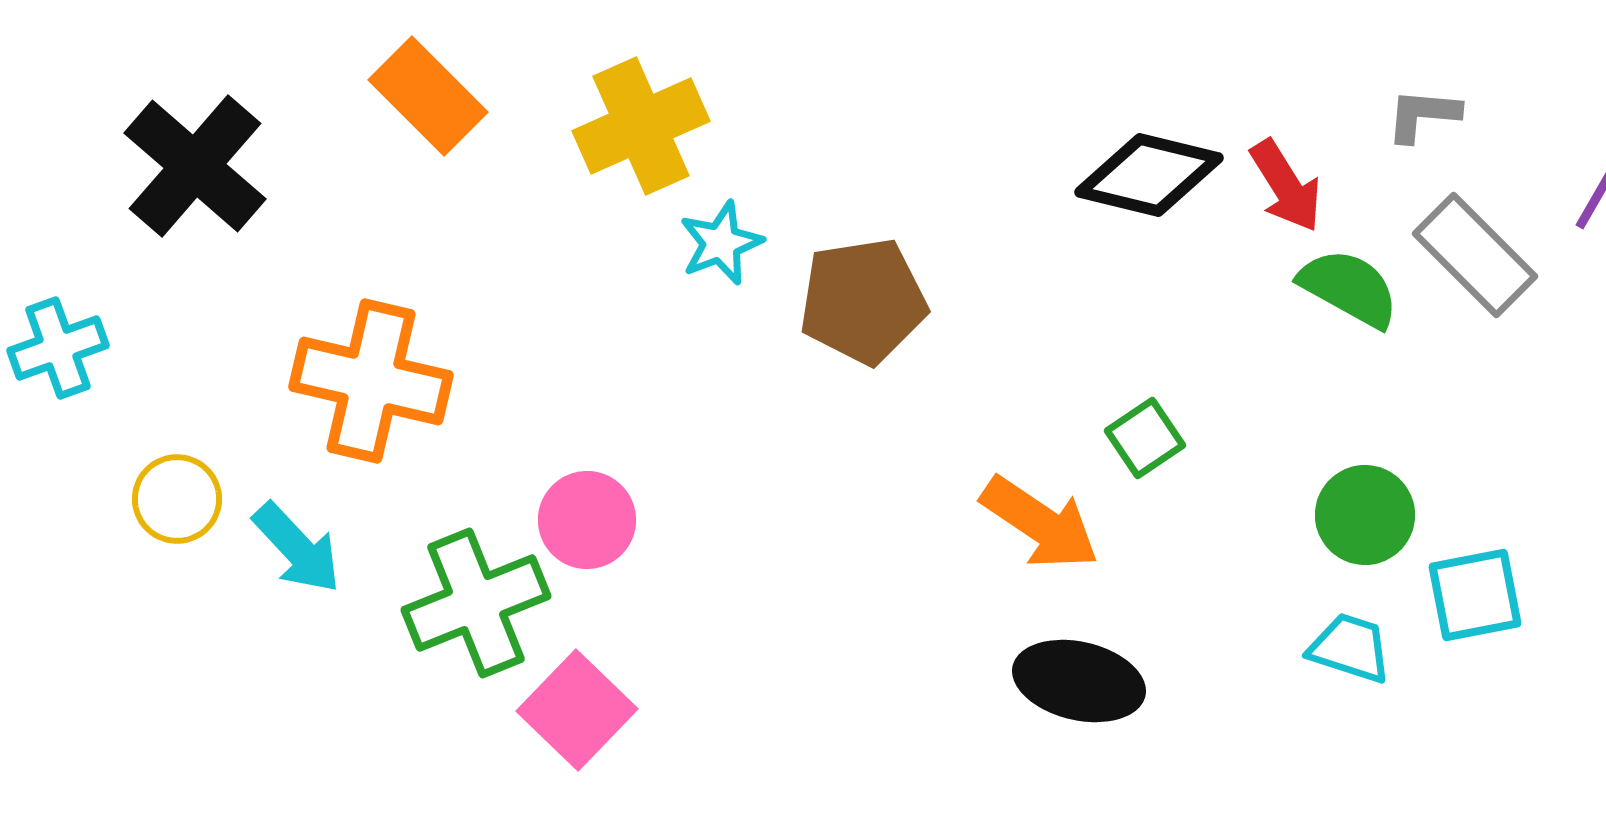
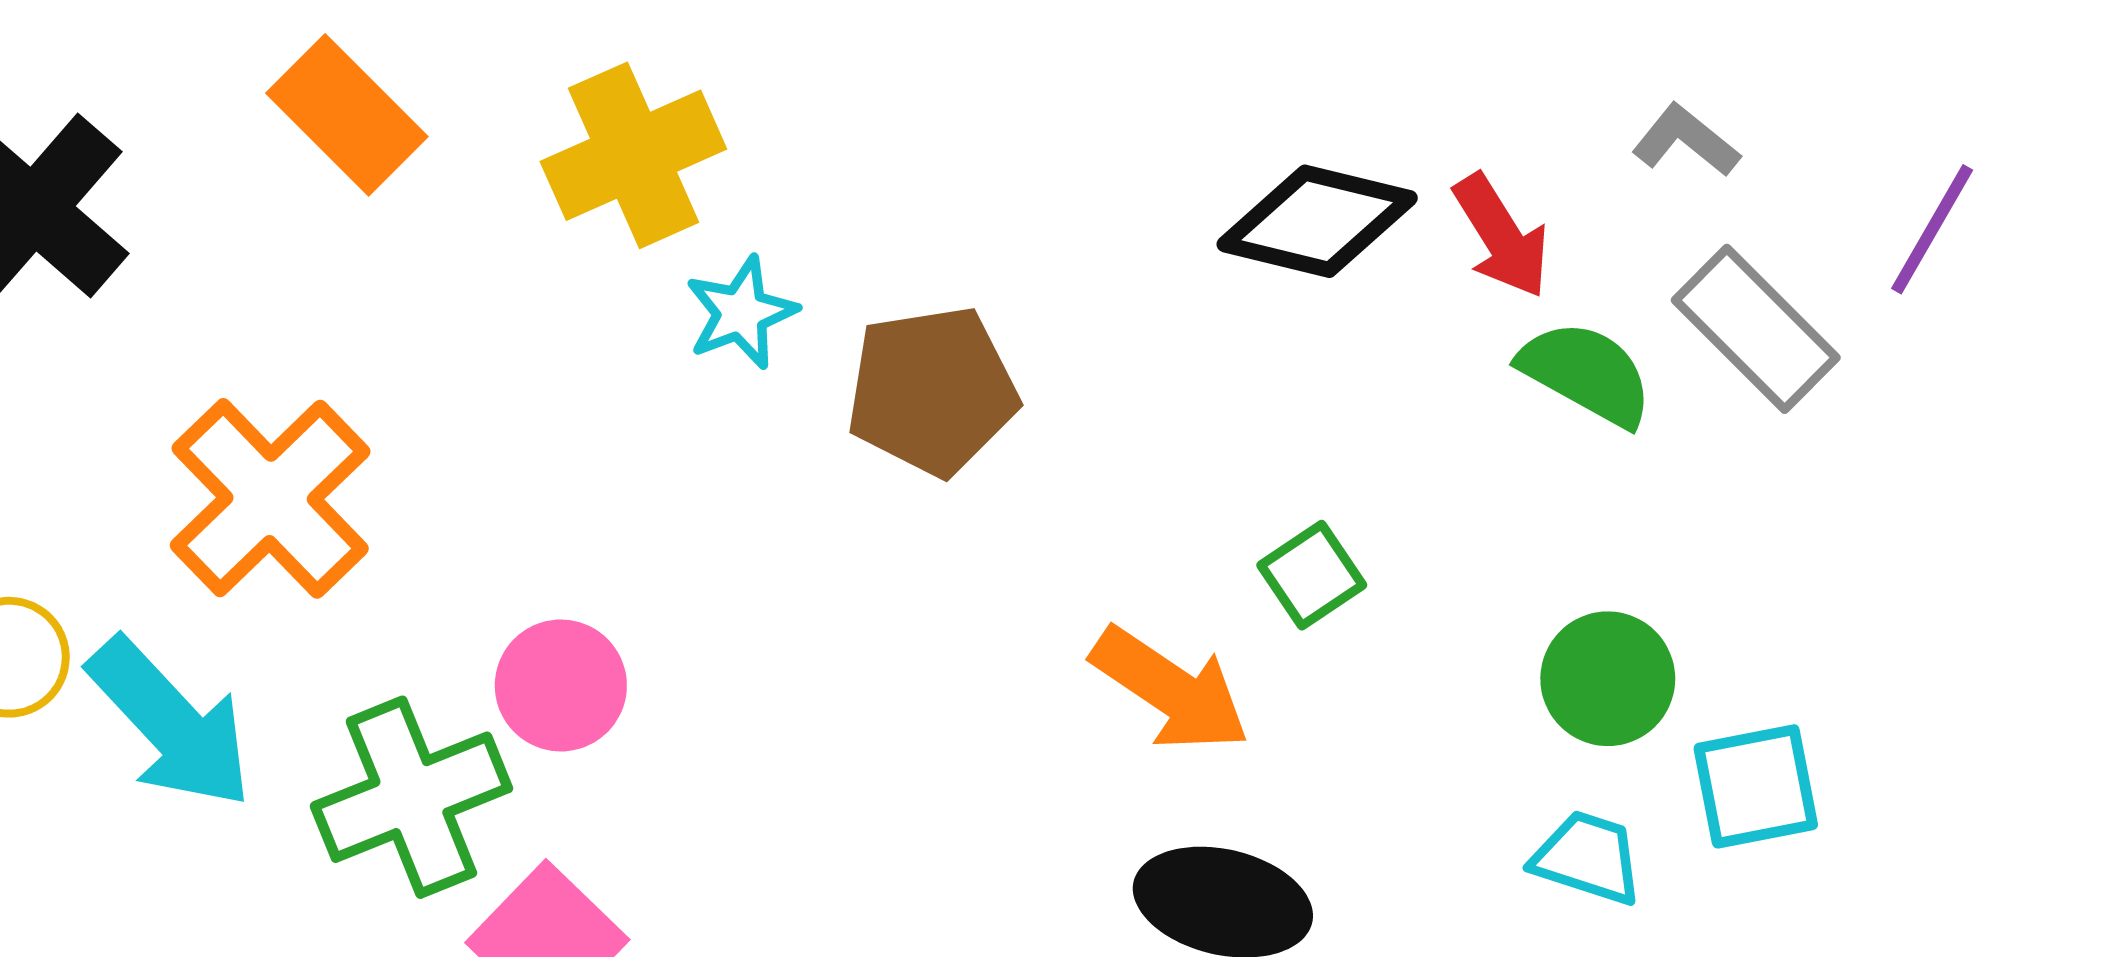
gray L-shape: (1423, 115) -> (1686, 140), turned 34
orange cross: (371, 381) -> (270, 498), turned 33
cyan arrow: (297, 548) -> (171, 723), size x1.4

